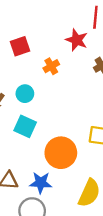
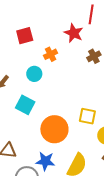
cyan circle: (25, 94) -> (34, 74), moved
blue star: (41, 183) -> (45, 161), moved

